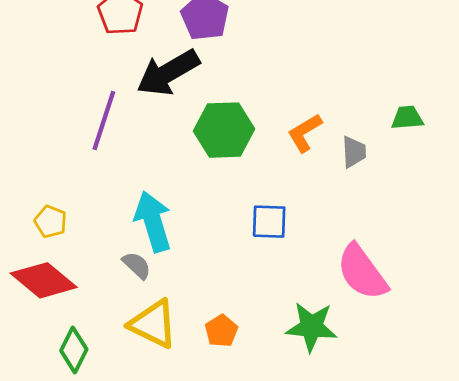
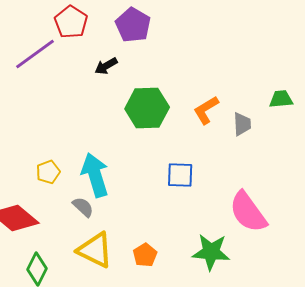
black arrow: (168, 73) -> (106, 66), size x0.5
purple line: (104, 120) -> (35, 54), moved, turned 36
yellow pentagon: (51, 222) -> (48, 172), moved, turned 30

